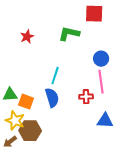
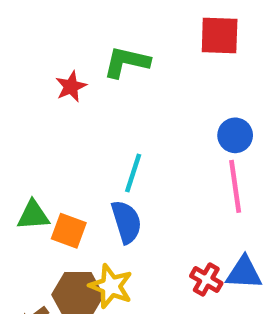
green L-shape: (69, 34) -> (126, 62), moved
red cross: (86, 97) -> (206, 280), moved, turned 32
yellow star: (15, 121) -> (111, 286), moved

